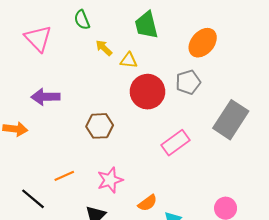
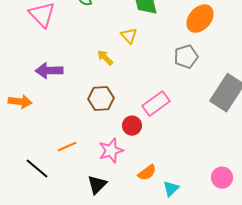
yellow arrow: (104, 48) -> (105, 58), moved
yellow triangle: (129, 60) -> (129, 36), turned 42
red circle: (147, 92) -> (132, 126), moved, size x0.6
pink rectangle: (176, 143) -> (156, 104), moved

